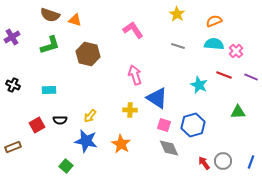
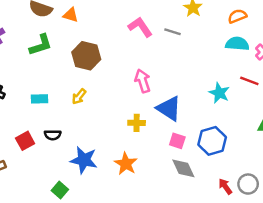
gray line: (178, 46) -> (173, 32), moved
yellow arrow: (90, 116) -> (79, 97), moved

